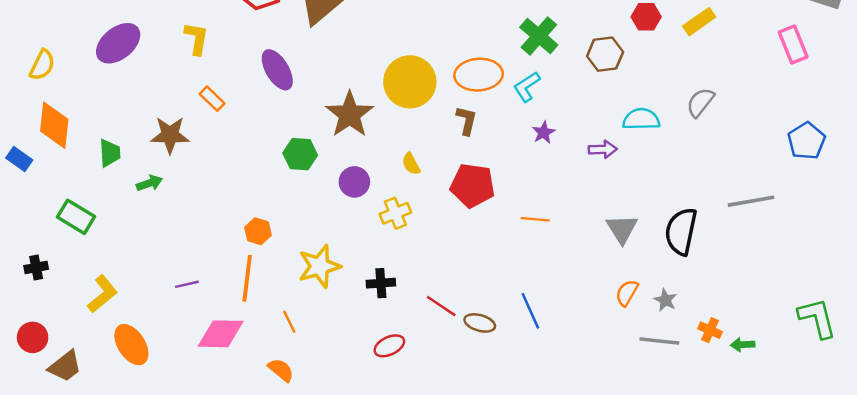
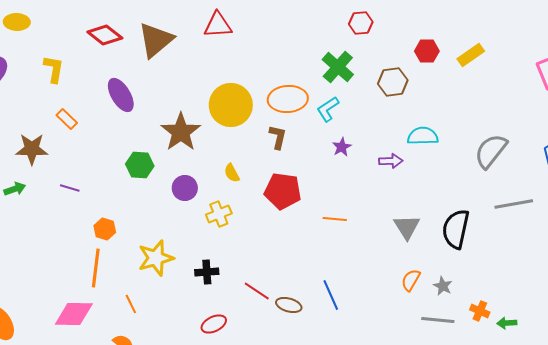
gray semicircle: (700, 102) -> (491, 151), moved, size x1.4
purple line: (187, 284) -> (70, 188), moved, turned 30

